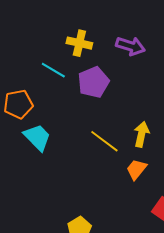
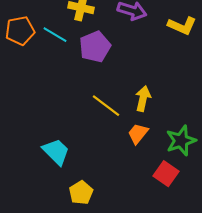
orange pentagon: (18, 104) -> (20, 31), moved
cyan trapezoid: (37, 137) -> (56, 152), moved

